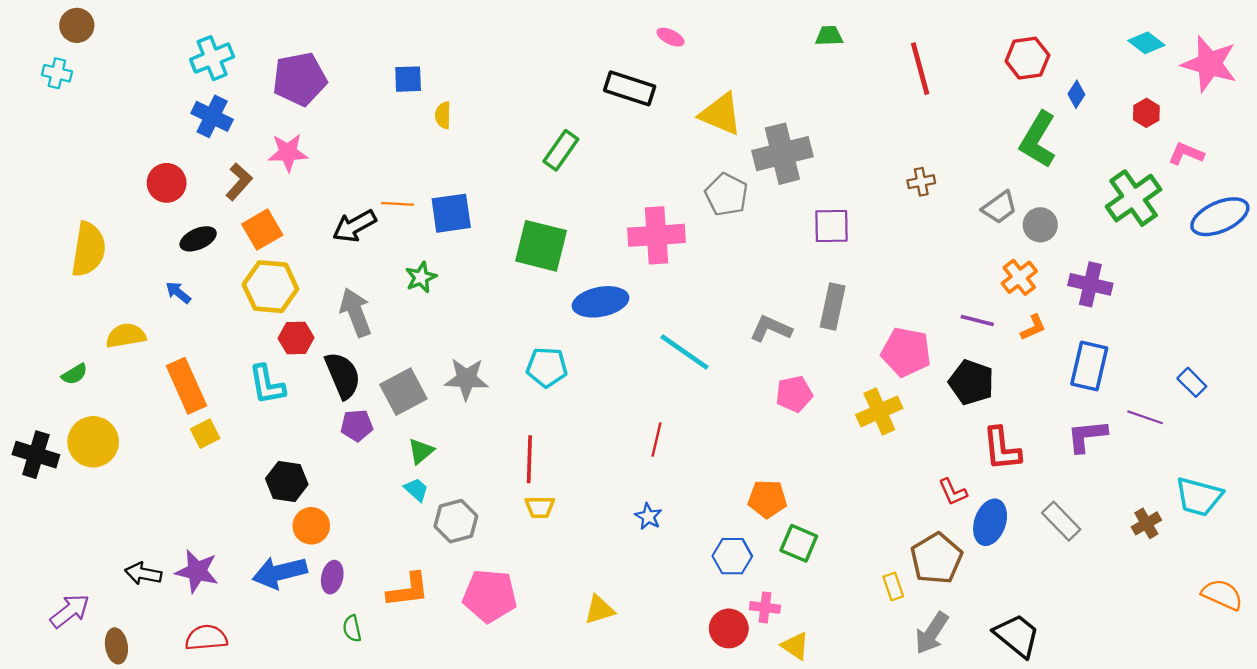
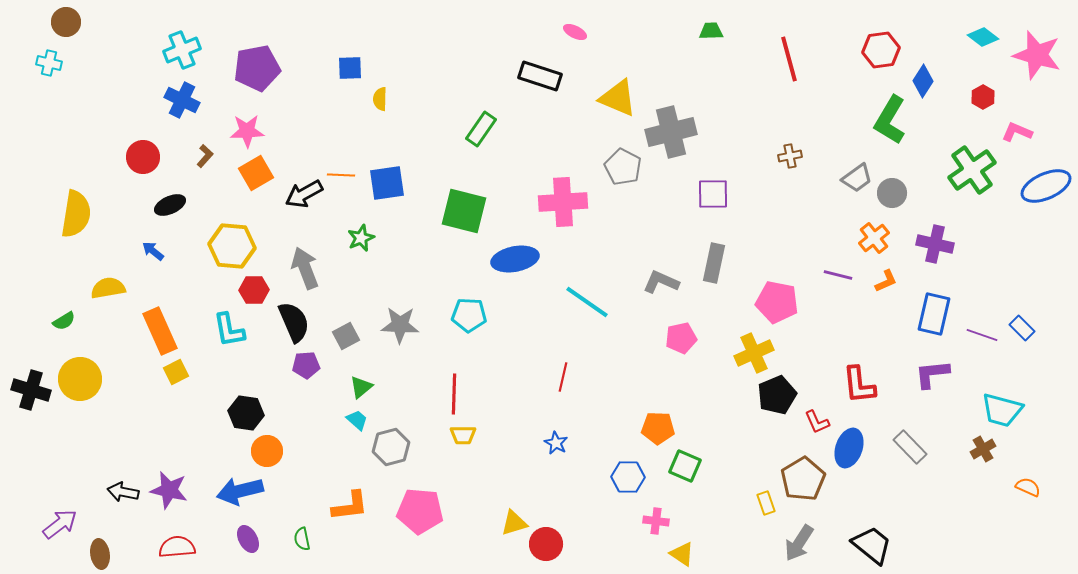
blue diamond: (1076, 94) -> (923, 81), size x1.4
brown L-shape: (239, 182) -> (205, 156), size x0.7
orange square: (262, 230) -> (256, 173), moved
black pentagon: (971, 382) -> (777, 395), moved, turned 30
gray square: (403, 392) -> (346, 336), size x0.7
purple line: (1145, 417) -> (982, 335), moved
cyan trapezoid: (1199, 497) -> (1002, 410), moved
purple ellipse: (332, 577) -> (248, 539), moved, turned -40
orange semicircle: (1222, 595) -> (1028, 487), moved, size x0.7
red circle: (729, 628) -> (546, 544), moved

